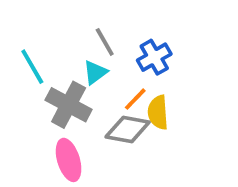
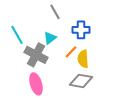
gray line: (105, 42) -> (55, 12), moved
blue cross: (154, 57) -> (81, 30), turned 30
gray diamond: (128, 129) -> (81, 81), moved

